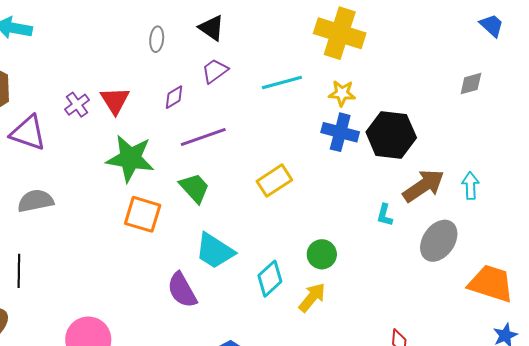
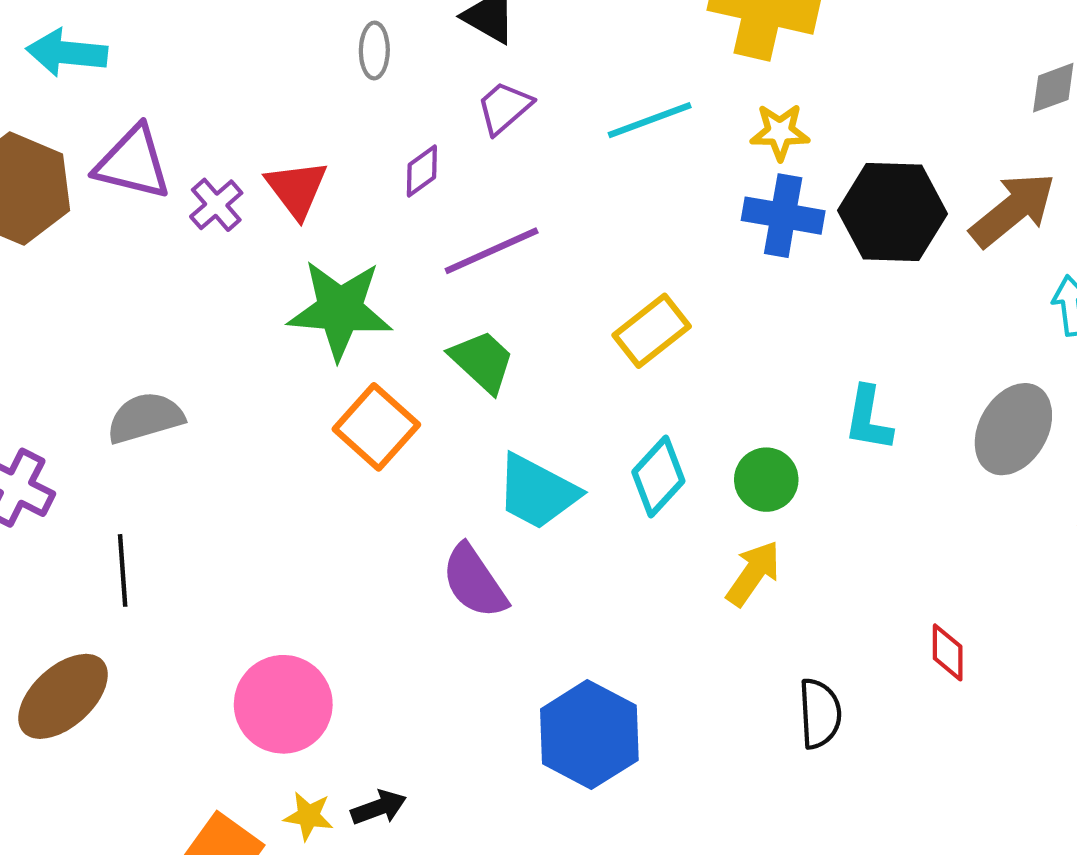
purple triangle: (28, 133) -> (133, 163), moved
brown arrow: (423, 186) -> (1013, 210), moved
orange square: (143, 214) -> (376, 427), turned 30
cyan L-shape: (385, 215) -> (868, 419), moved, size x1.4
cyan diamond: (270, 279) -> (658, 477), moved

